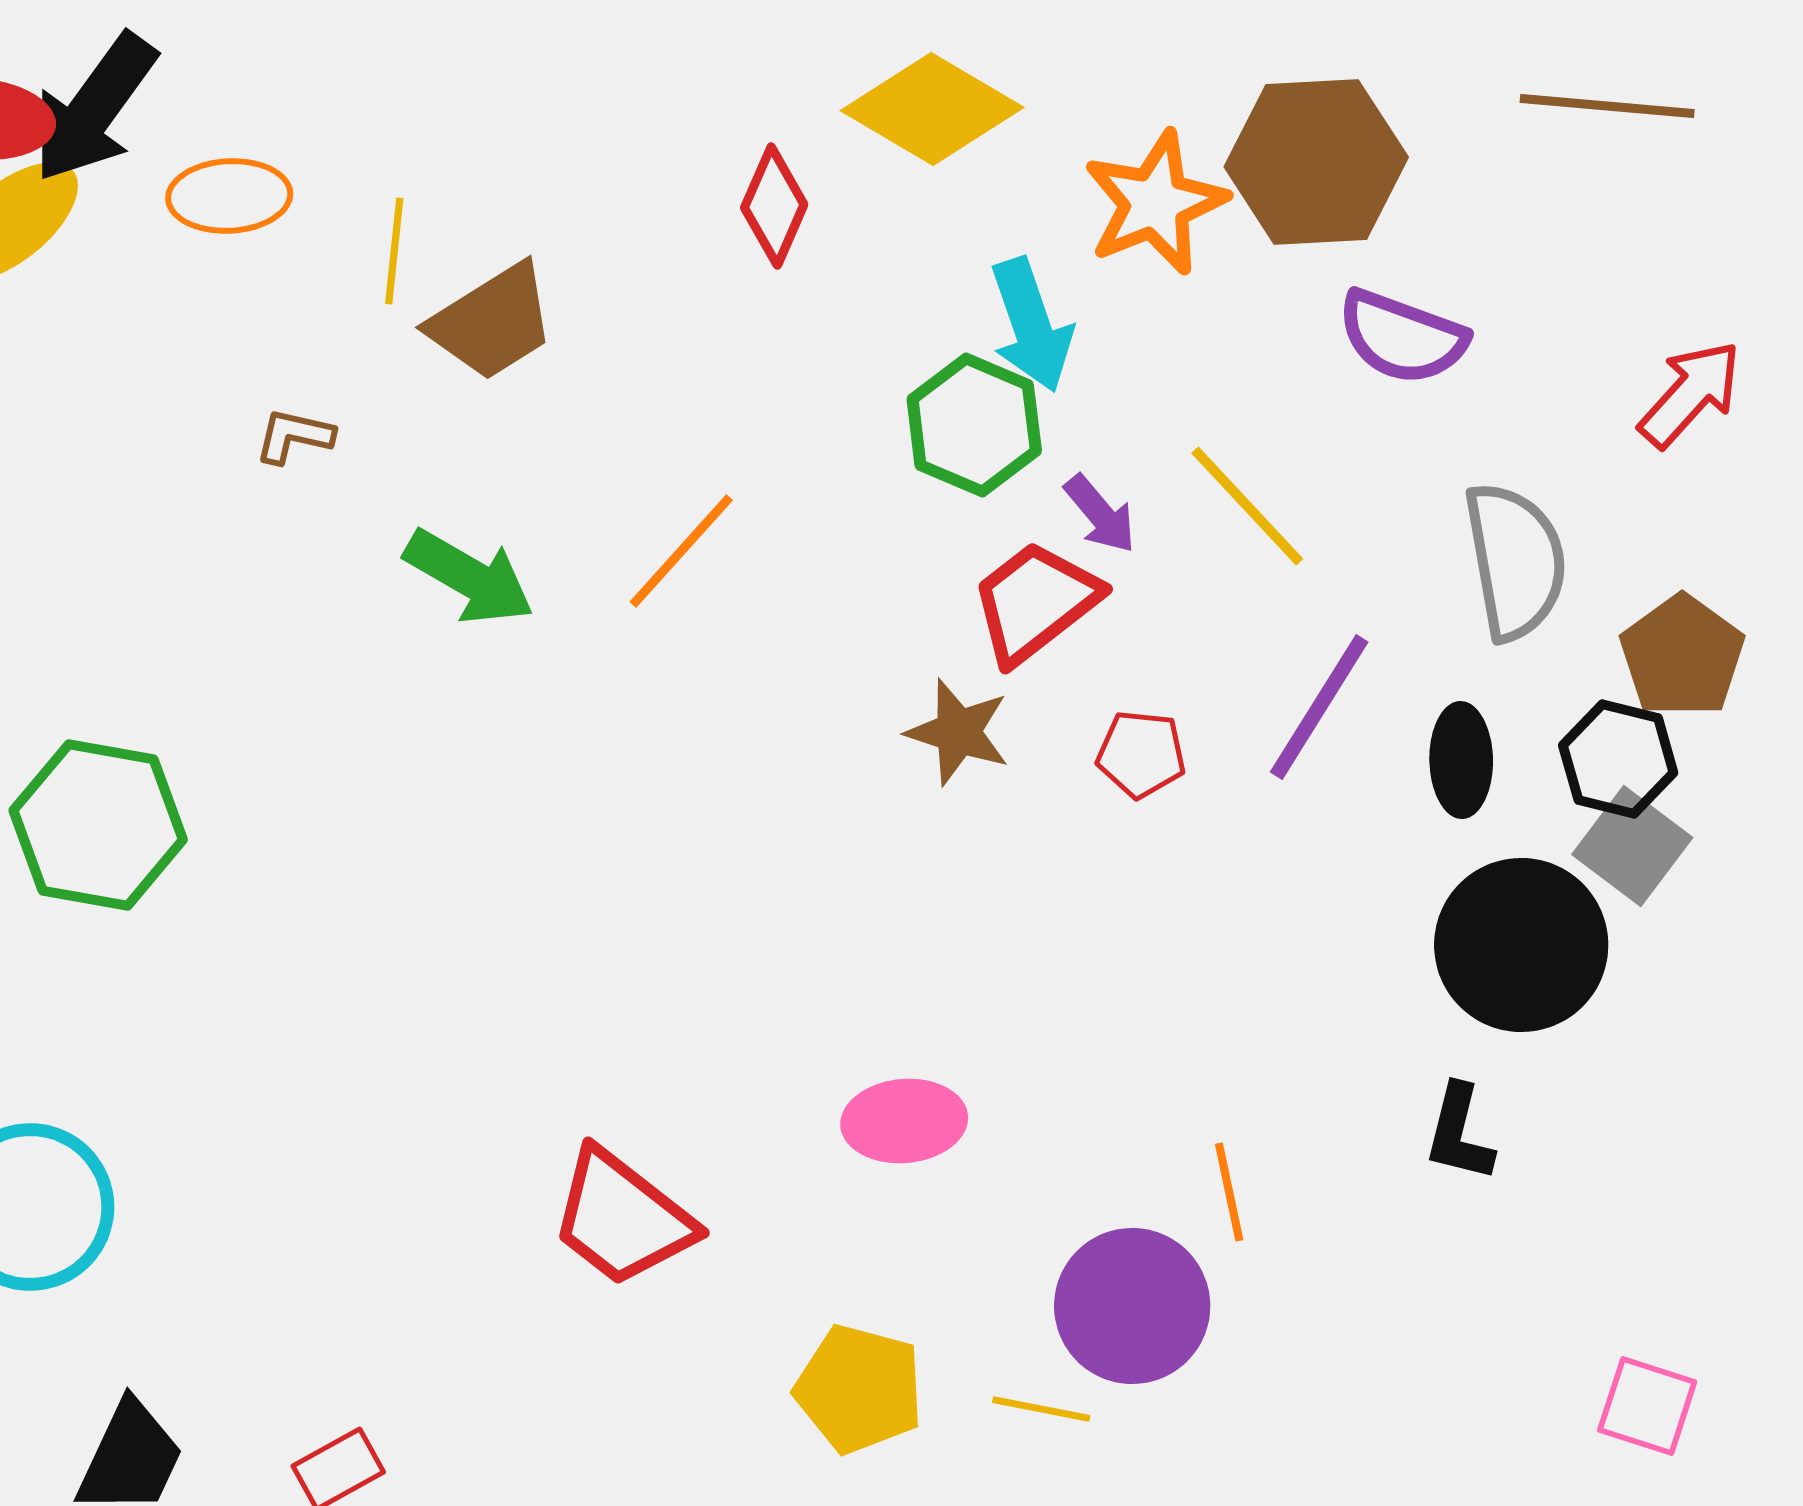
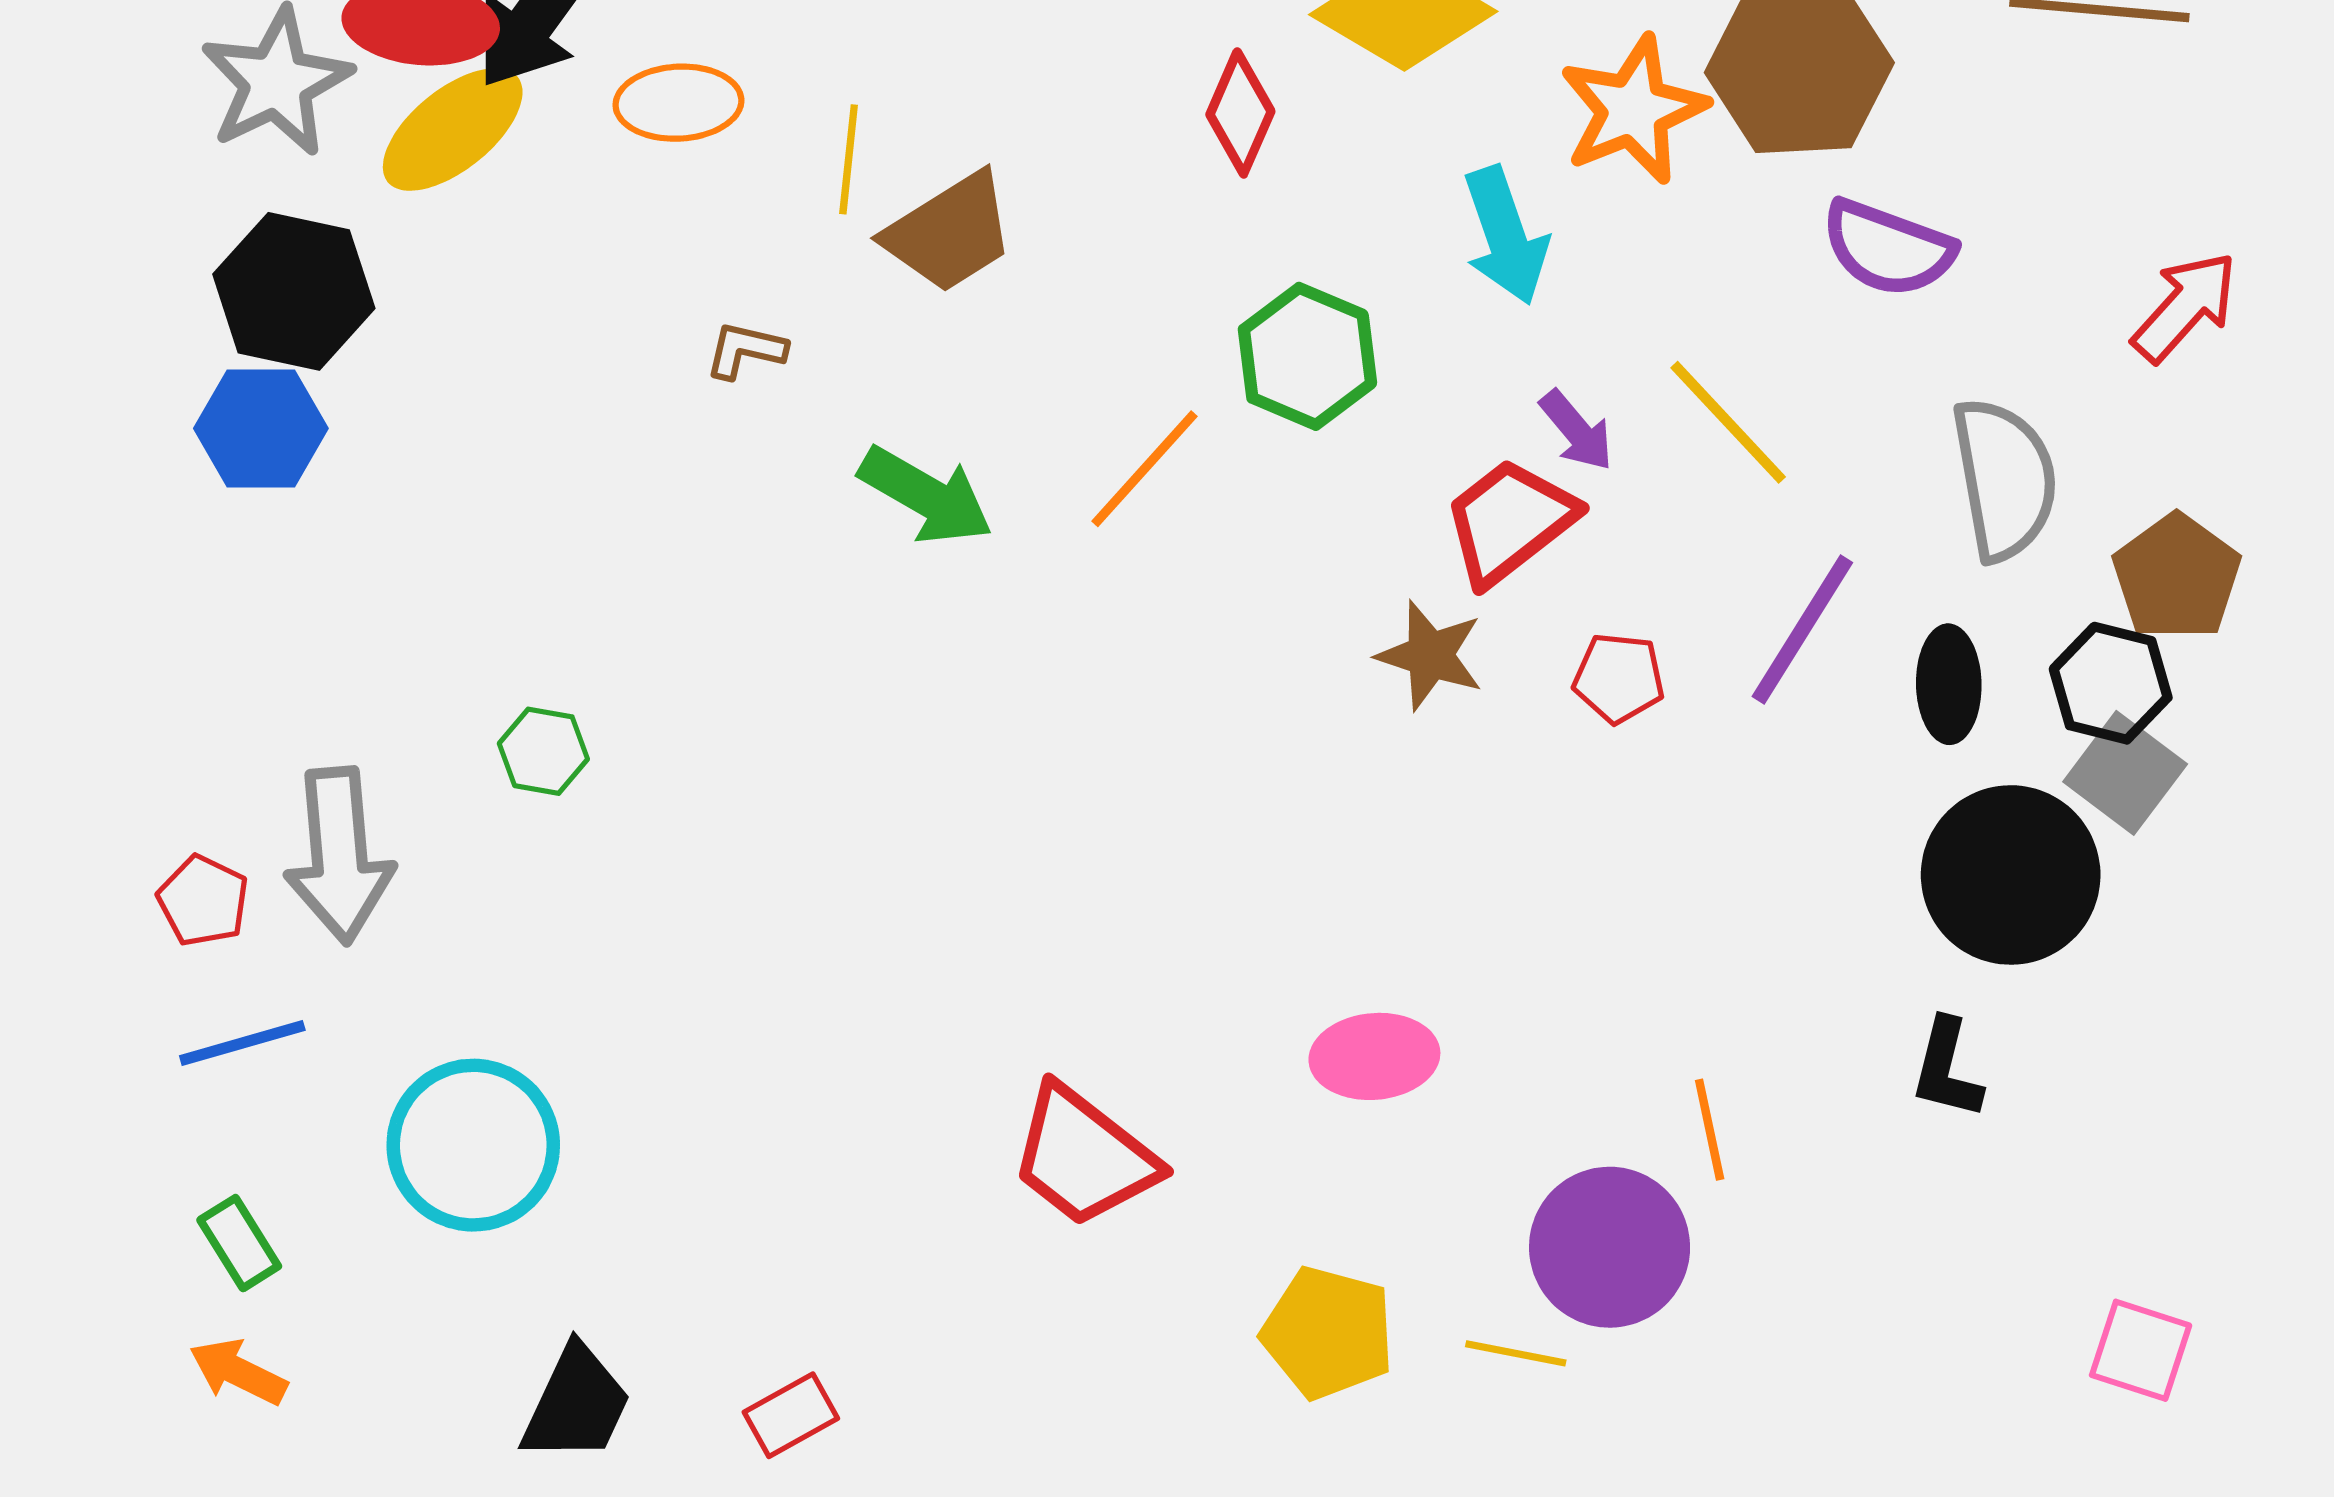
green hexagon: (974, 425) -> (1307, 356), moved
green hexagon: (98, 825) -> (543, 751), size x0.5

